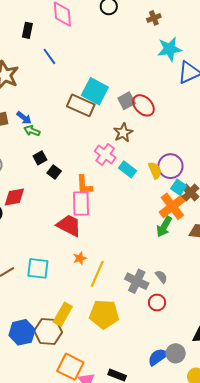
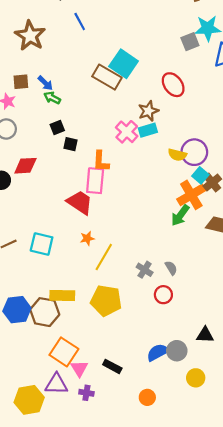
gray square: (127, 101) -> (190, 42), moved
cyan rectangle: (127, 169) -> (148, 130), moved, turned -60
yellow semicircle: (155, 170) -> (177, 155), turned 120
black square: (54, 172) -> (71, 144), turned -32
gray cross: (137, 281) -> (145, 270), size x0.7
yellow rectangle: (63, 314) -> (62, 296), turned 55

